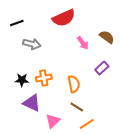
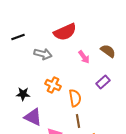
gray arrow: (32, 44) -> (43, 54), moved
orange cross: (44, 78) -> (53, 85), moved, turned 35
brown line: (77, 107) -> (78, 121), turned 48

